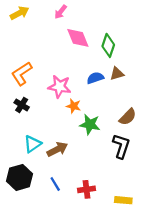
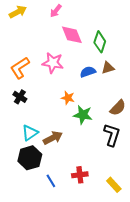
pink star: (60, 87) -> (53, 63), moved
black hexagon: (19, 177) -> (30, 158), moved
blue line: (55, 184) -> (51, 181), moved
yellow rectangle: (123, 200) -> (114, 185), turned 42

